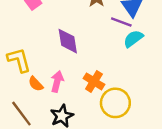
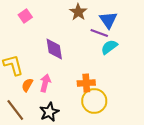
orange cross: (94, 81) -> (86, 83), moved, turned -36
orange semicircle: (36, 84) -> (27, 85), turned 72

